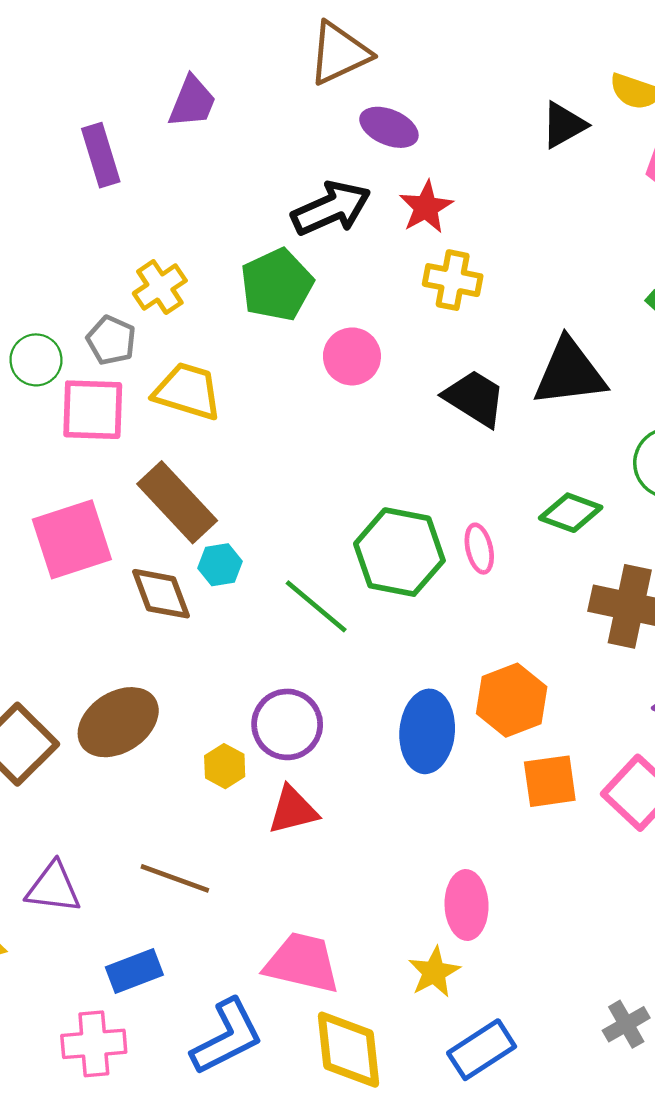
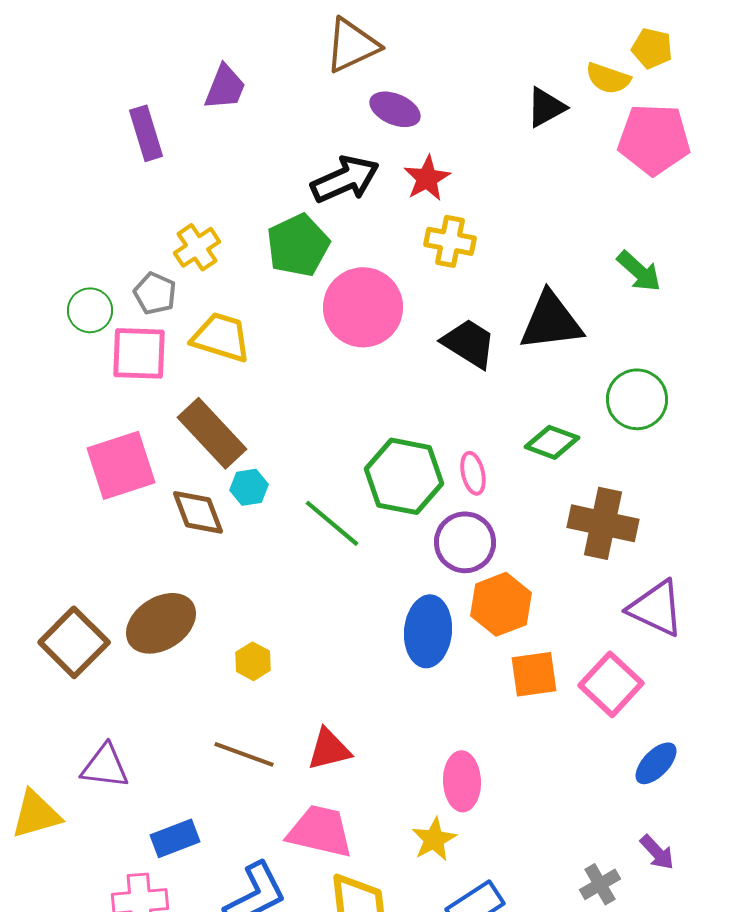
pink circle: (352, 356) -> (363, 307), size x1.6
purple circle: (287, 724) -> (465, 542), moved
red triangle: (293, 810) -> (329, 749), moved
brown line: (175, 878) -> (244, 754), moved

